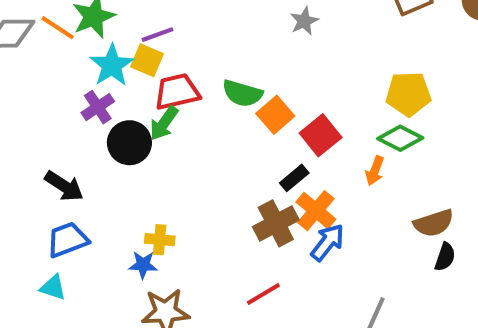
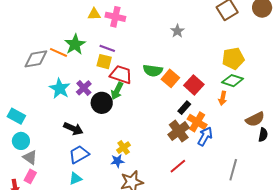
purple line: (157, 35) -> (107, 48), turned 49
cyan star: (112, 65) -> (60, 88), moved
red trapezoid: (177, 92) -> (121, 75), turned 40
yellow cross: (160, 240) -> (124, 148), turned -32
cyan triangle: (53, 287) -> (75, 179), turned -32

